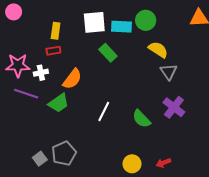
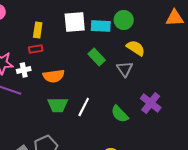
green rectangle: (108, 53) -> (97, 57), moved
gray triangle: (169, 72) -> (125, 69), moved
orange semicircle: (72, 79) -> (54, 76), turned 45
green trapezoid: (59, 103) -> (58, 105), moved, turned 35

